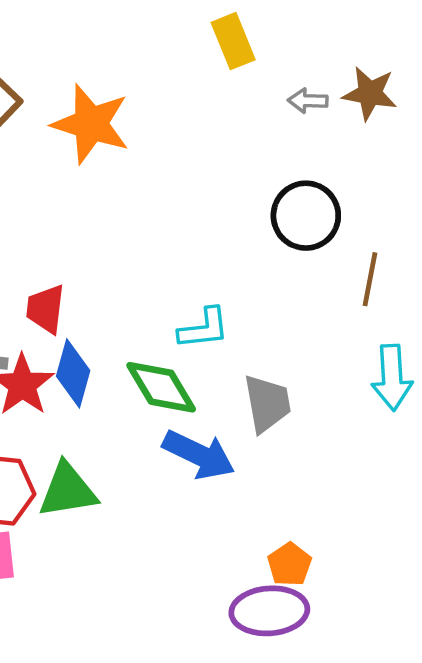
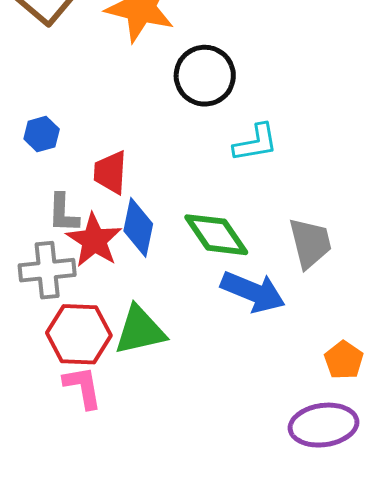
black circle: (306, 216) -> (205, 76), moved
cyan L-shape: (204, 329) -> (256, 143), moved
orange pentagon: (290, 564) -> (344, 360), moved

